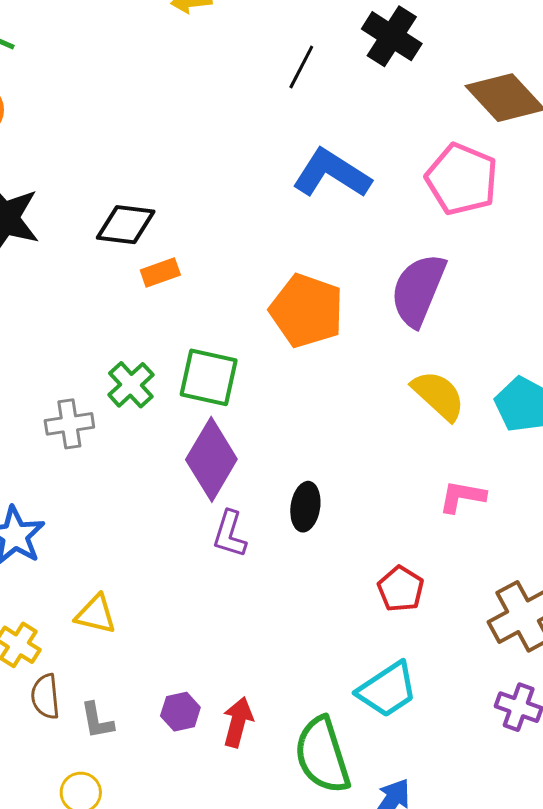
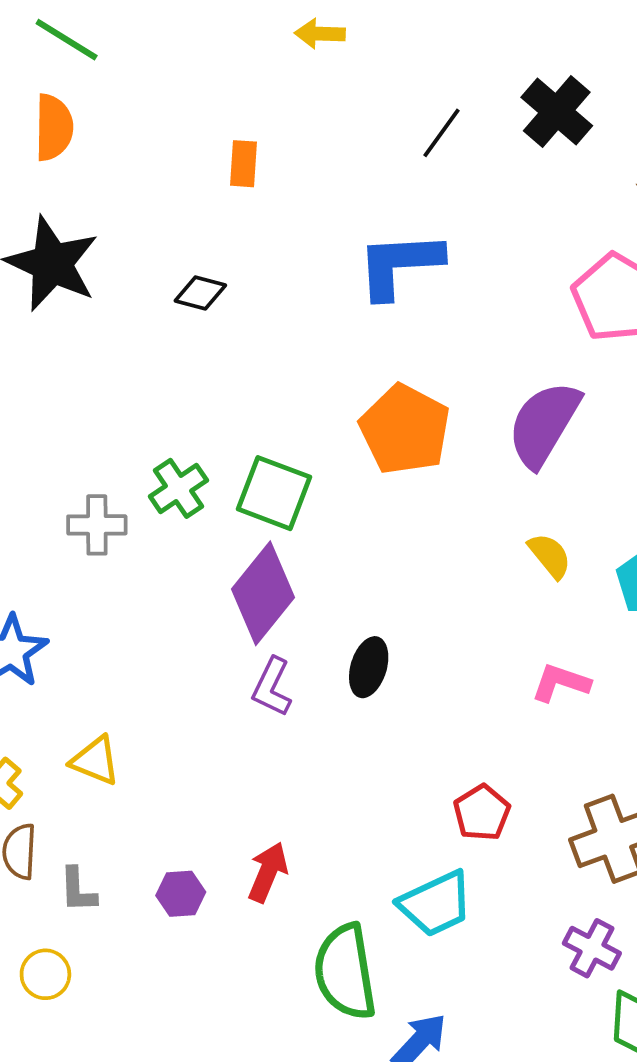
blue L-shape: (332, 174) -> (399, 265), moved, turned -44
black diamond: (126, 225) -> (200, 293), size x0.7
orange rectangle: (160, 272) -> (243, 164), moved, turned -75
yellow semicircle: (438, 395) -> (550, 556), size x0.7
red pentagon: (401, 589) -> (482, 813), moved
red arrow: (238, 722) -> (268, 872), moved

